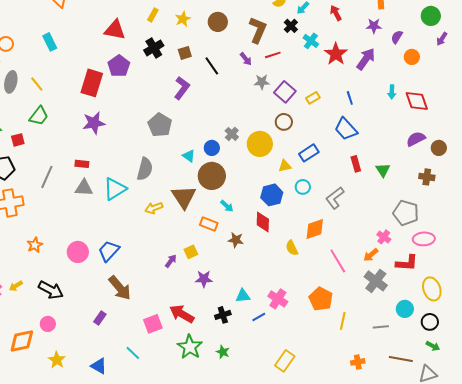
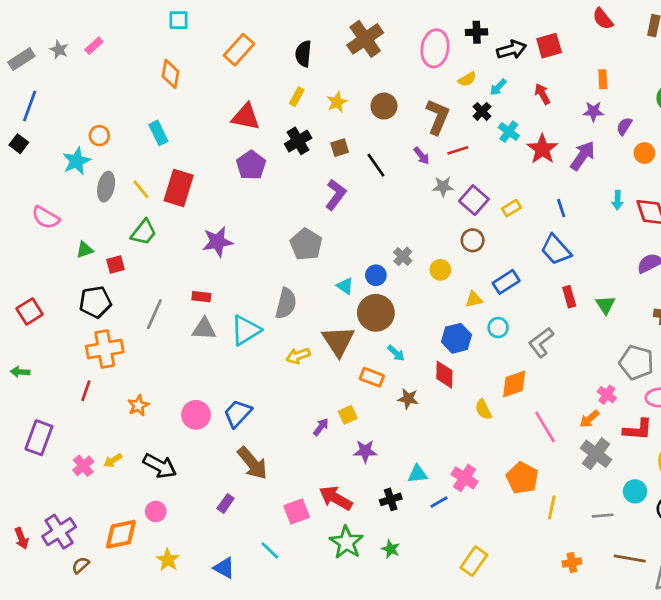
red rectangle: (92, 83) -> (179, 188), moved
yellow circle: (260, 144) -> (440, 270), size x0.6

